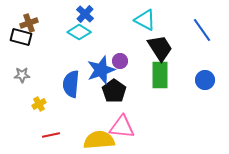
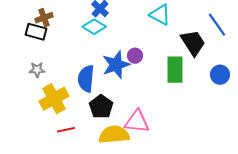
black trapezoid: (160, 48) -> (193, 43), moved
black pentagon: (114, 91) -> (101, 107), moved
yellow cross: (39, 104) -> (54, 99), size x2.0

